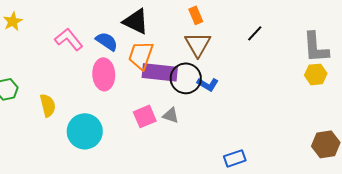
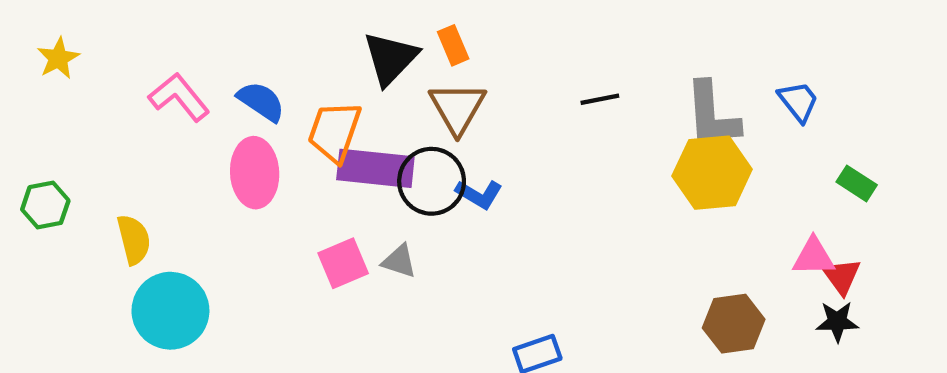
black triangle: (136, 21) -> (391, 58), moved, turned 48
black line: (255, 33) -> (600, 99), moved, turned 36
yellow hexagon: (316, 74) -> (712, 173), size x1.6
cyan circle: (85, 131) -> (170, 311), moved

